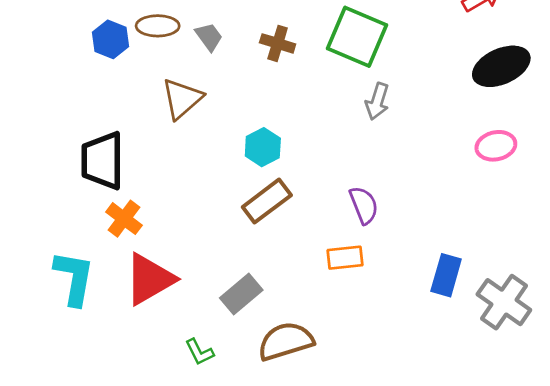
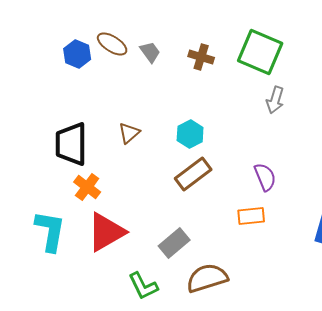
brown ellipse: (158, 26) -> (112, 44), turned 32
brown triangle: (182, 99) -> (129, 133), moved, size x0.7
green L-shape: (199, 352) -> (143, 286), size x1.4

